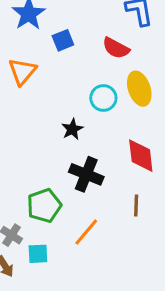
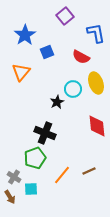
black star: (72, 129) -> (57, 102), moved
black cross: (86, 174) -> (45, 133), moved
brown line: (136, 206) -> (89, 171), moved, turned 64

